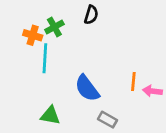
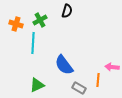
orange cross: (33, 35) -> (16, 24), moved
orange line: (133, 81) -> (98, 80), moved
green triangle: (50, 116) -> (37, 85), turned -35

